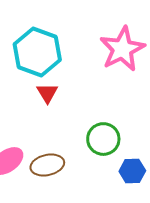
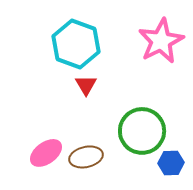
green circle: (103, 139) -> (142, 131), size x1.4

